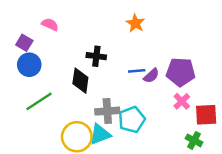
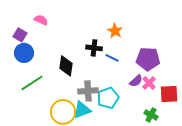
orange star: (135, 23) -> (115, 31), moved
black cross: (96, 56) -> (94, 48), moved
blue line: (137, 71) -> (112, 58), turned 32
purple semicircle: (151, 76) -> (136, 81), moved
green cross: (194, 140) -> (151, 115), moved

